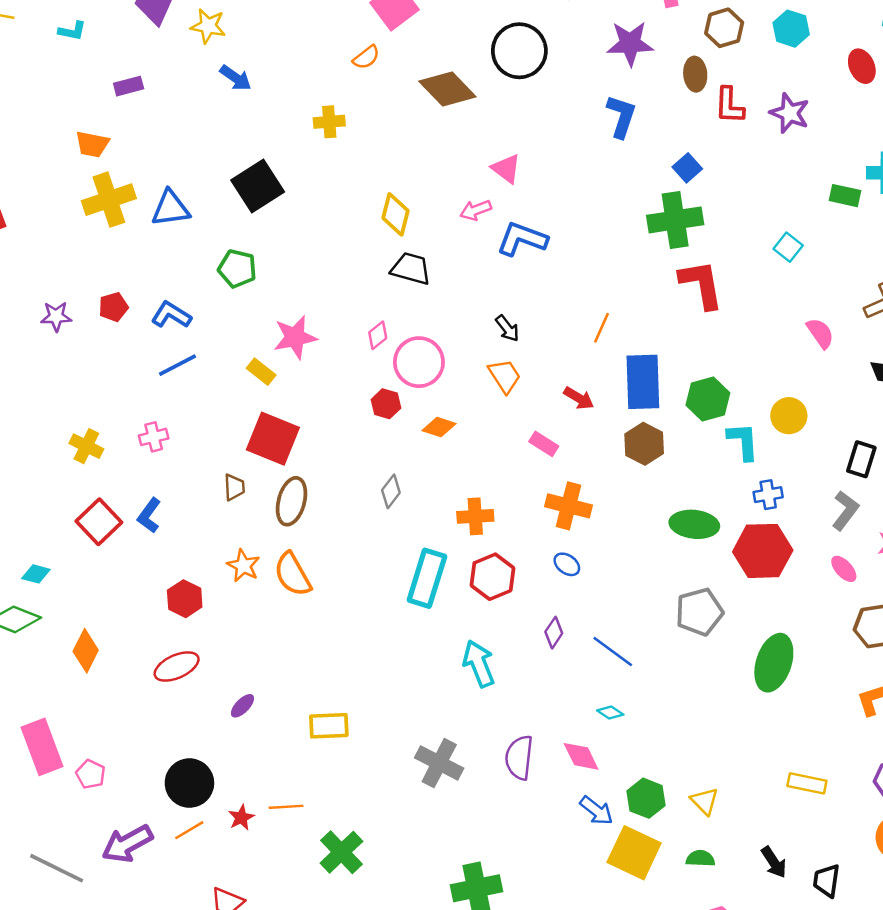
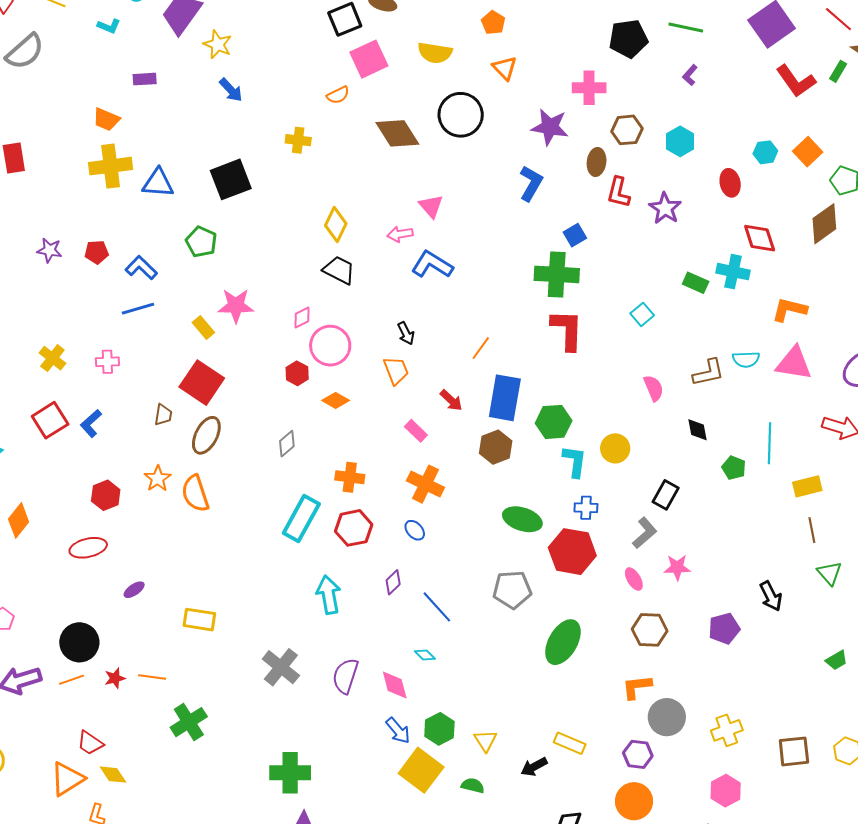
black arrow: (774, 862) -> (534, 767), moved, turned 84

